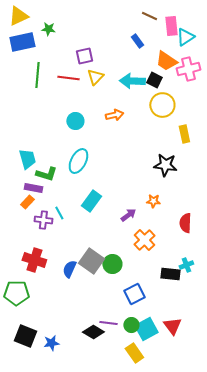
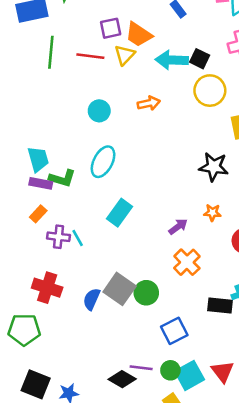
orange trapezoid: (166, 61) -> (139, 35), moved
purple rectangle: (33, 188) -> (41, 183), moved
orange star: (153, 201) -> (212, 213), moved
cyan line: (59, 213) -> (78, 238), moved
purple arrow: (128, 215) -> (178, 227), moved

